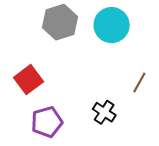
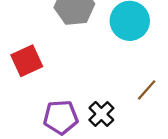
purple pentagon: (47, 122) -> (61, 117), moved

